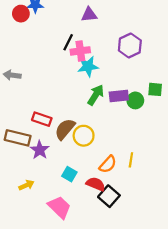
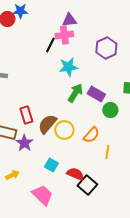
pink cross: (80, 51) -> (64, 35), moved
purple rectangle: (119, 96) -> (96, 94), turned 36
green circle: (135, 100) -> (110, 110), moved
red rectangle: (42, 119) -> (26, 115), turned 54
orange semicircle: (108, 164) -> (91, 135), moved

